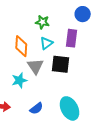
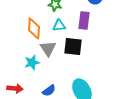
cyan triangle: (46, 43) -> (59, 26), turned 32

